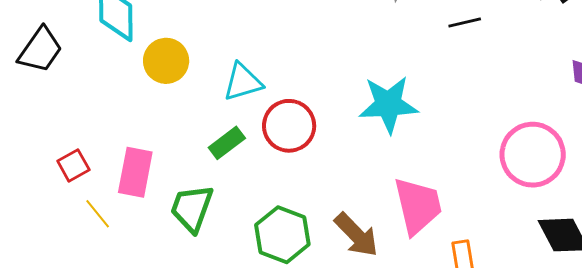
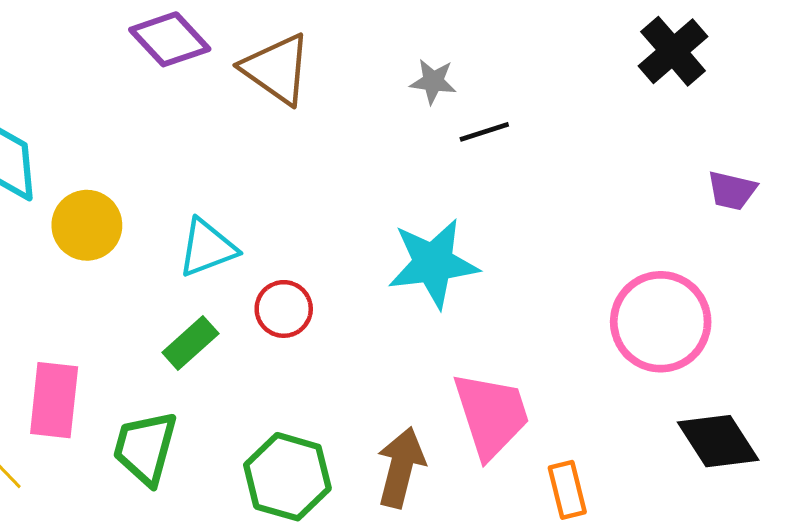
black line: (465, 23) -> (484, 132), moved
red circle: (289, 126) -> (284, 309), size x0.7
brown arrow: (356, 235) -> (401, 467), turned -117

